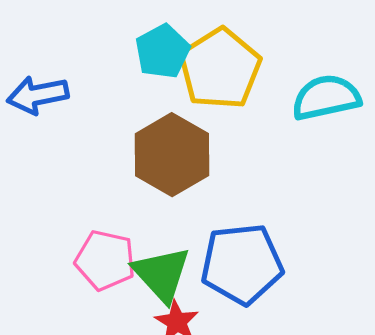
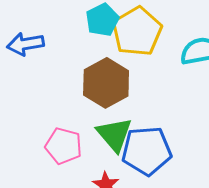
green triangle: (162, 274) -> (114, 134), moved

